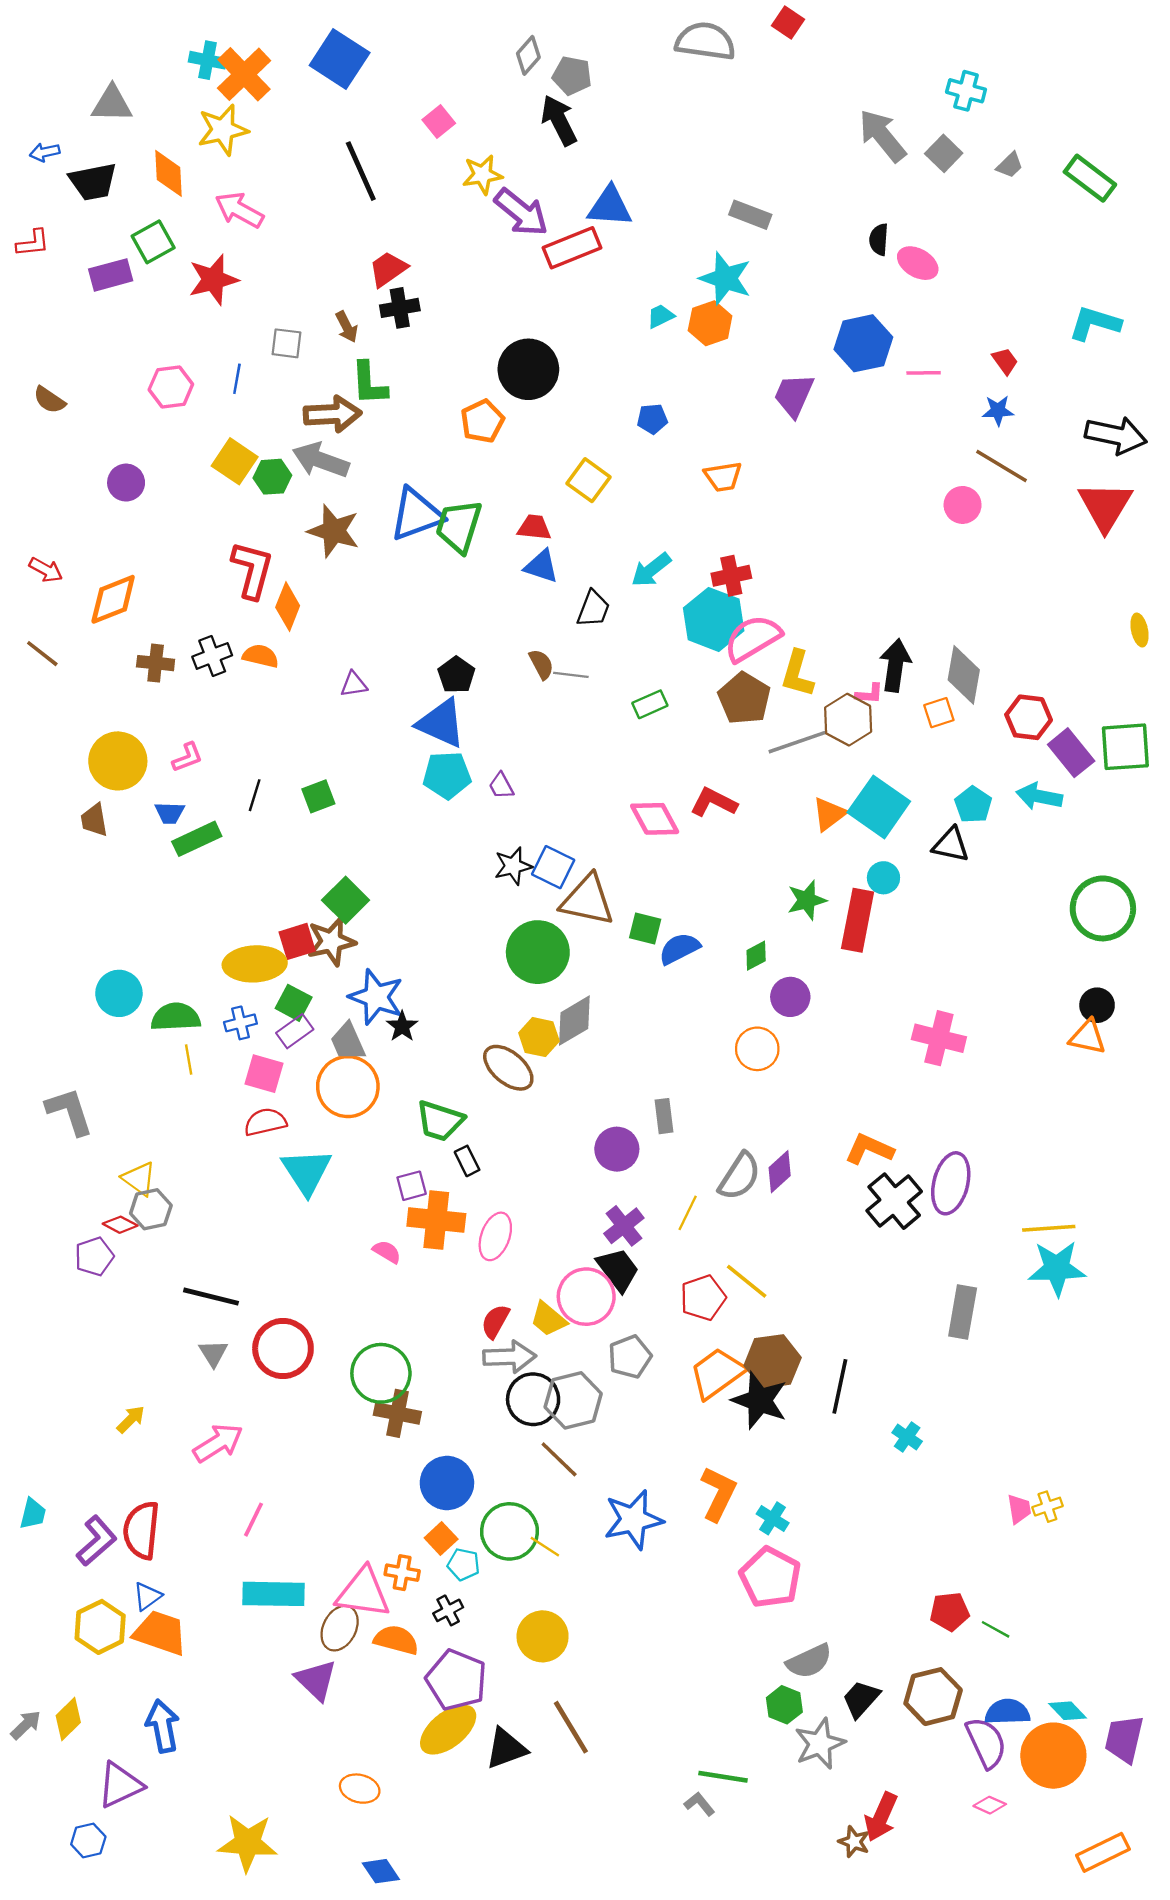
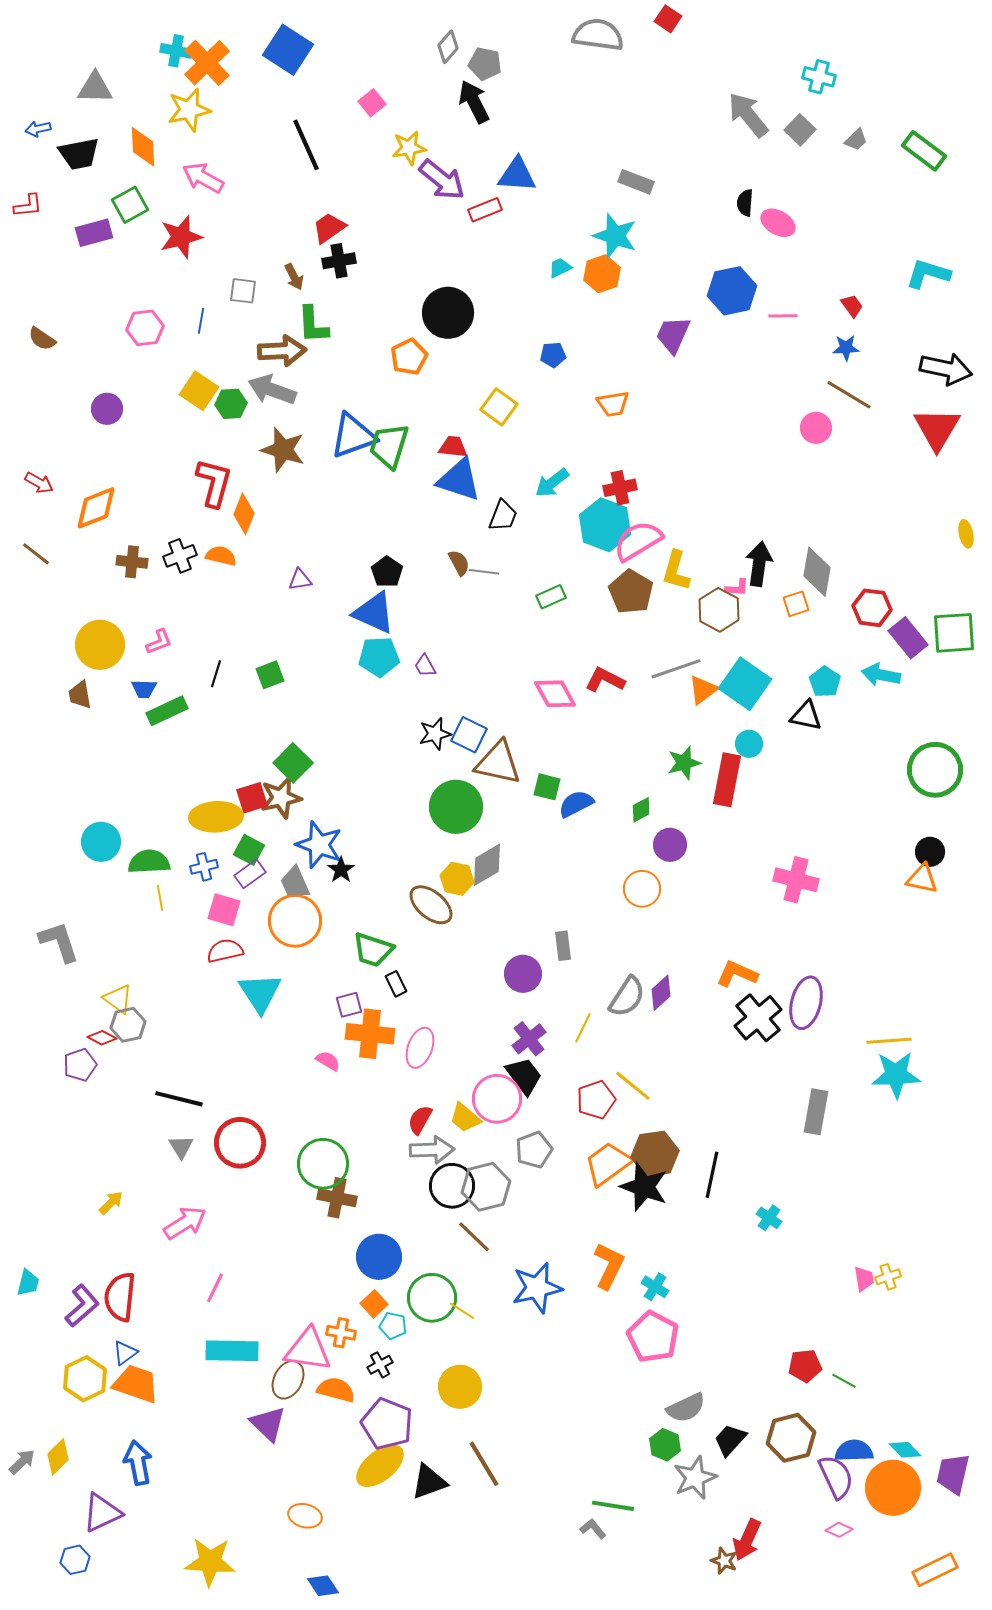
red rectangle: (572, 248) -> (485, 210), size x0.7
blue triangle: (541, 566) -> (459, 480), size x1.5
gray line: (797, 742) -> (676, 669), moved

